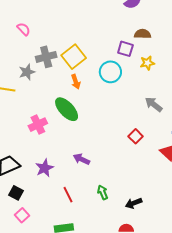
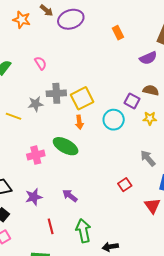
green ellipse: (67, 109) -> (66, 146), turned -30
green arrow: (103, 192) -> (83, 231), size x1.6

